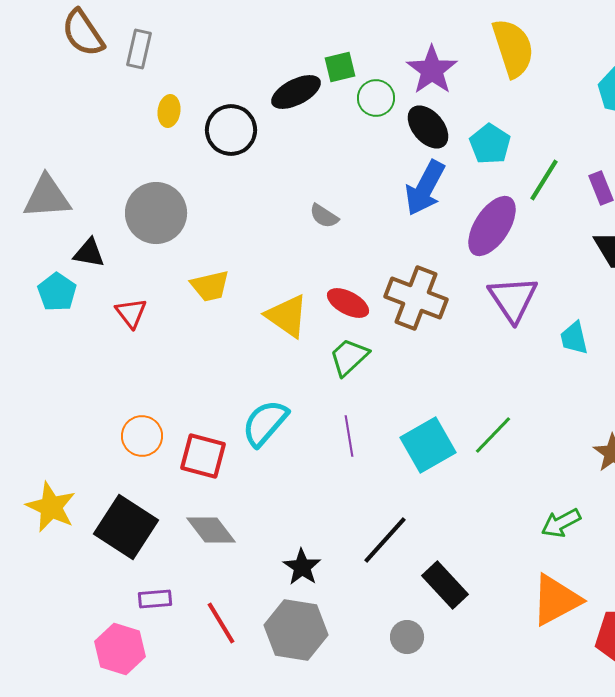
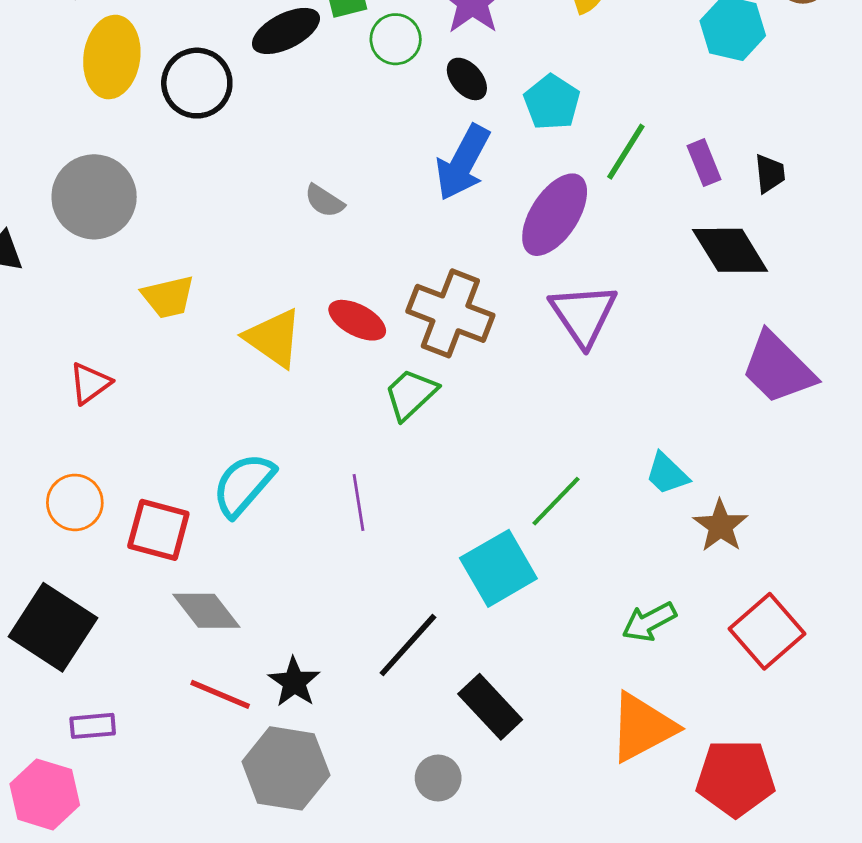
yellow ellipse: (169, 111) -> (112, 57), size x1.8
black ellipse: (428, 127) -> (467, 79), size x0.7
red triangle: (131, 313) -> (90, 383), moved, turned 32
cyan trapezoid: (574, 338) -> (667, 474), moved, turned -33
green trapezoid: (349, 357) -> (411, 394), moved
cyan square: (428, 445) -> (498, 568), moved
gray diamond: (211, 530) -> (206, 611), moved
red line: (221, 623) -> (220, 694), moved, turned -36

